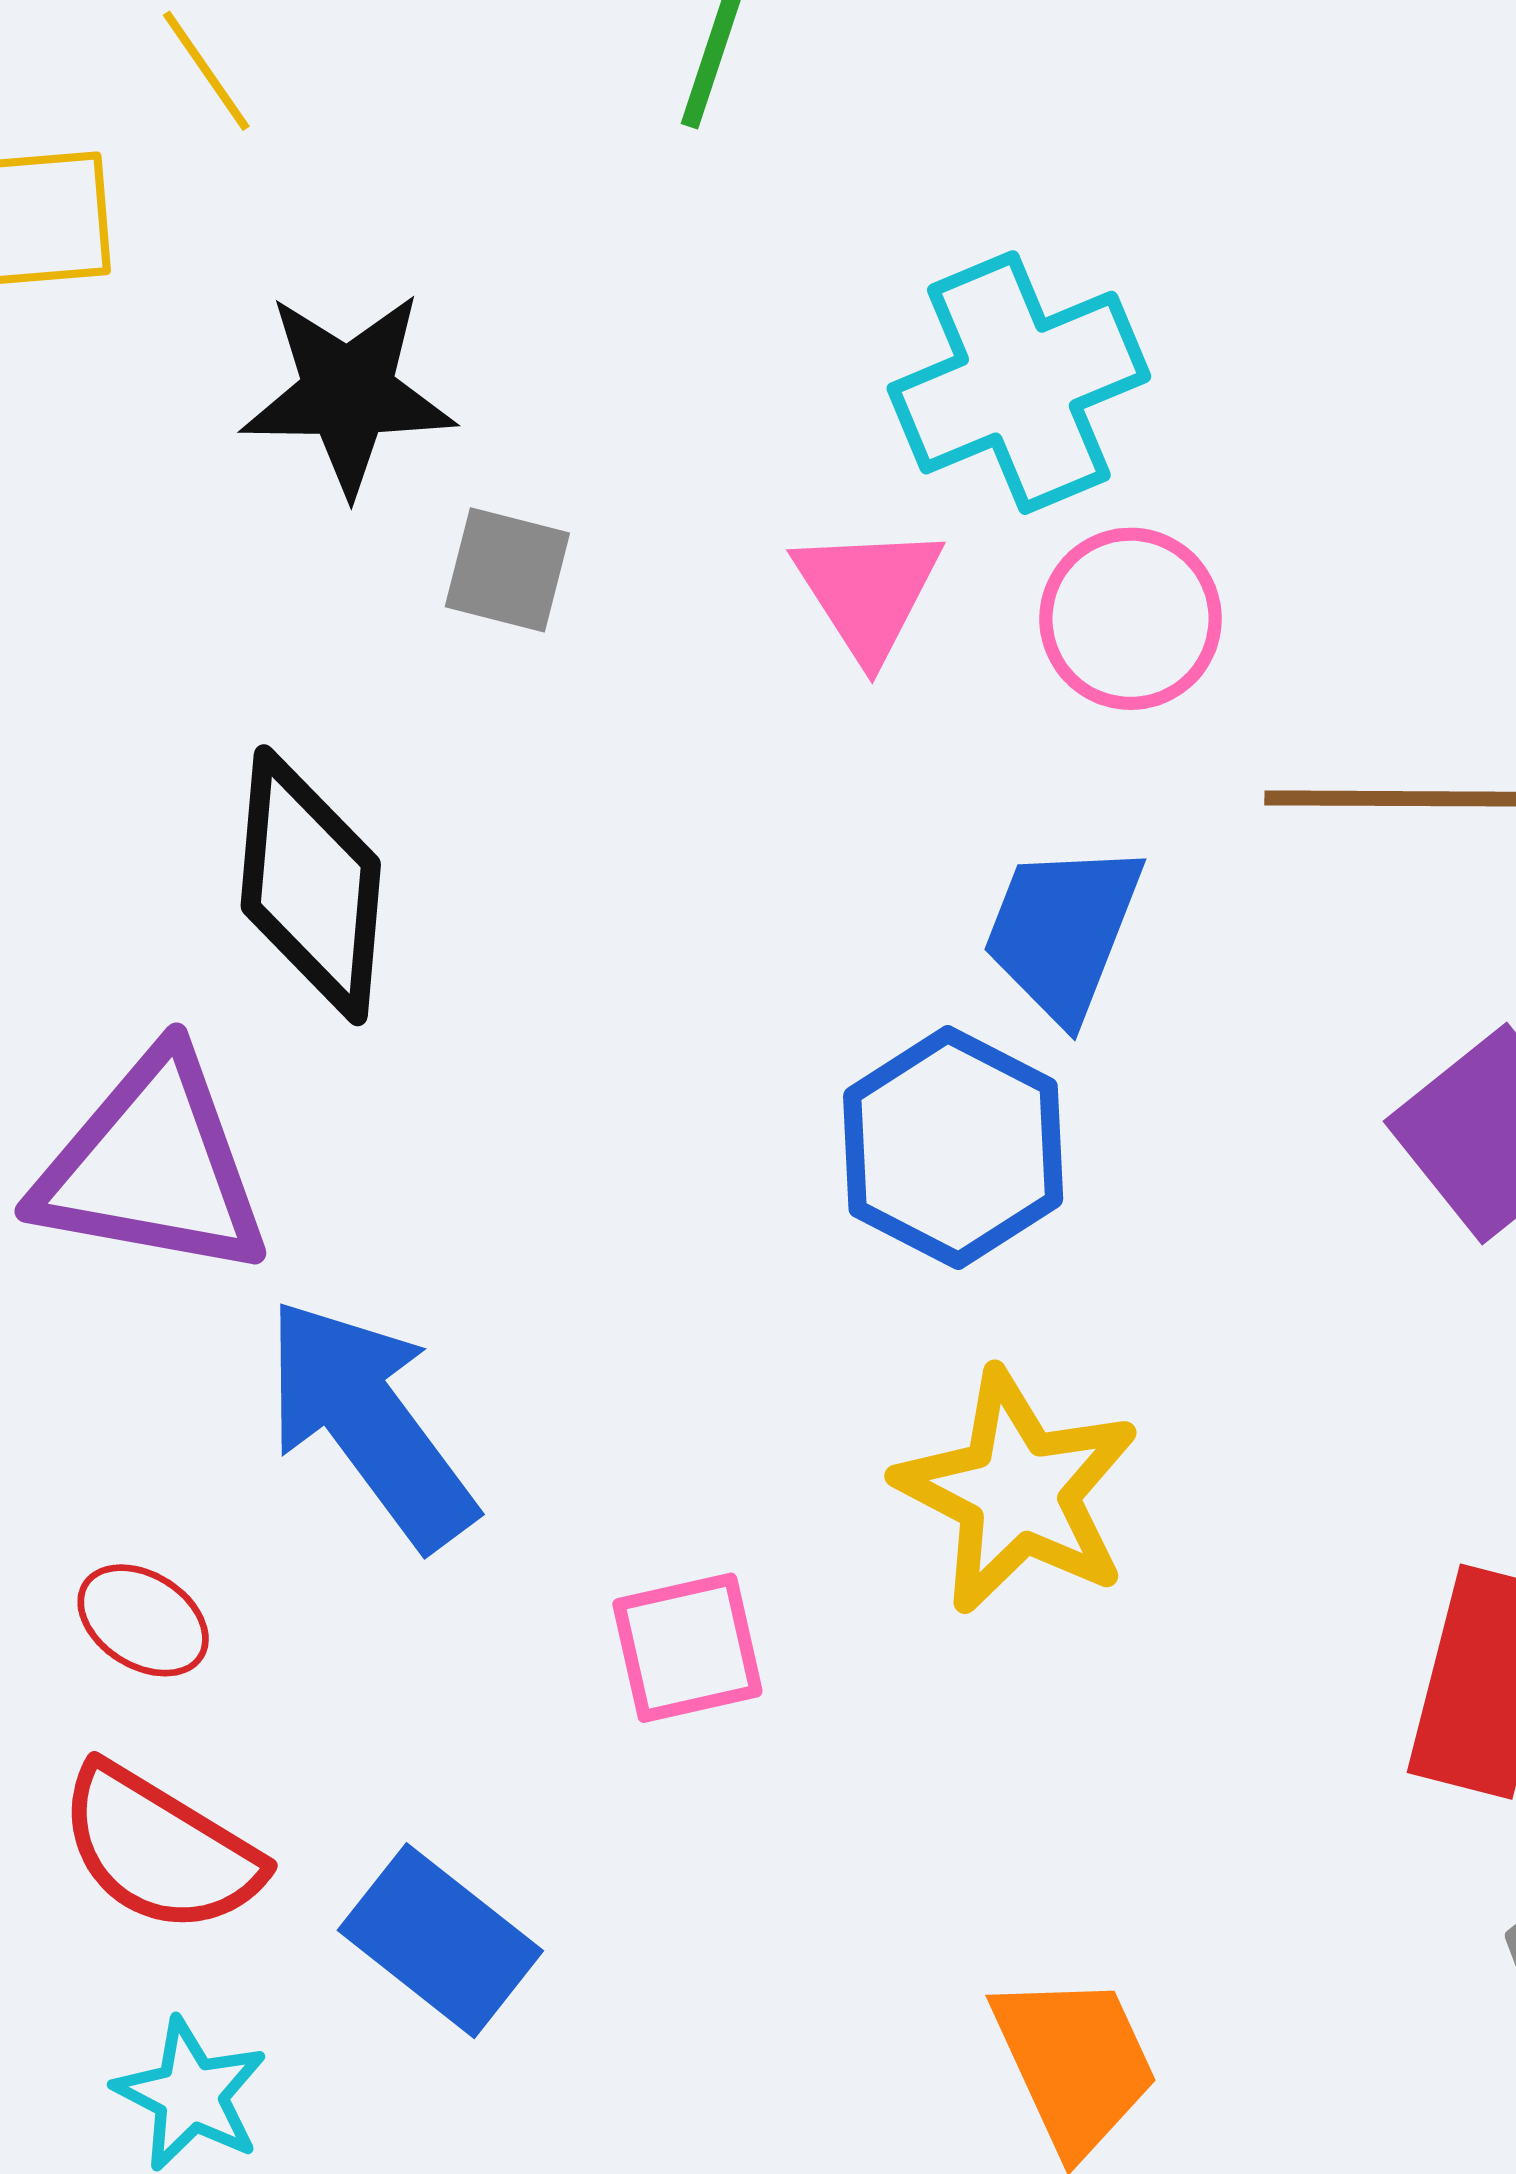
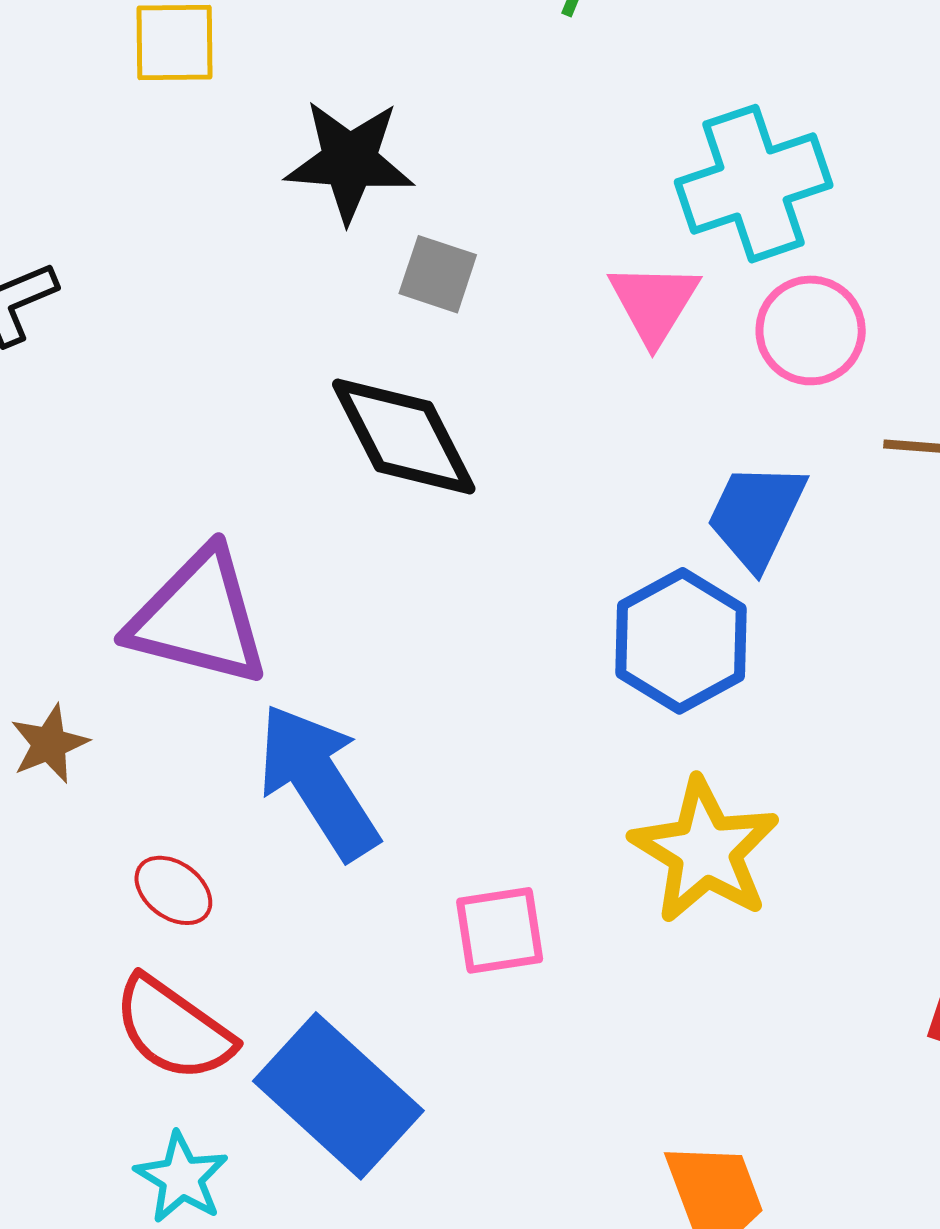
black diamond: (311, 885) -> (404, 436), moved, turned -36
blue rectangle: (440, 1941) -> (338, 1096), size x1.4

